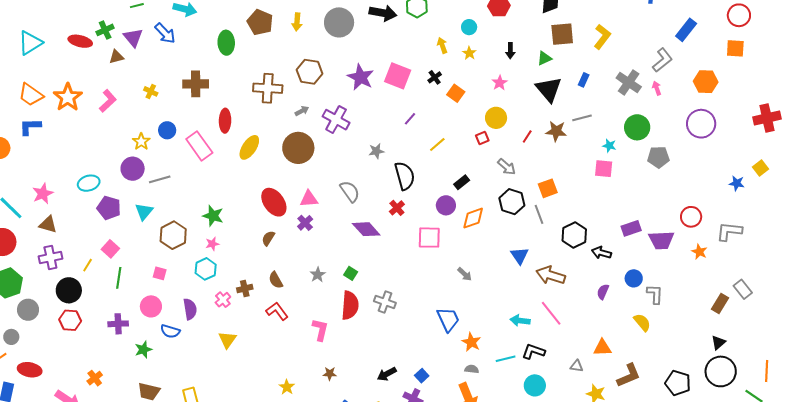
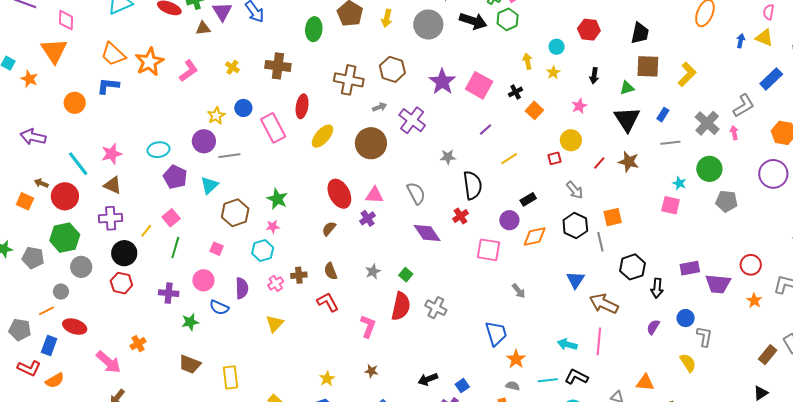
gray line: (582, 118) -> (670, 143), moved
black arrow: (601, 253) -> (657, 288), turned -108
pink line: (551, 313) -> (599, 341), turned 36

